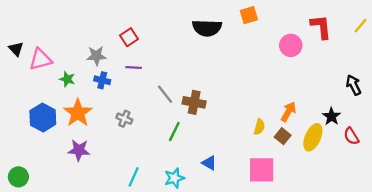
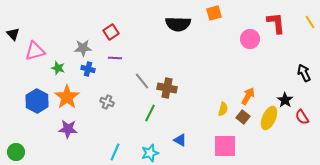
yellow line: (361, 26) -> (310, 22), turned -72
black triangle: (16, 49) -> (13, 34), moved

